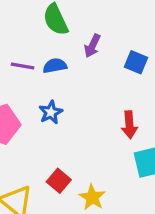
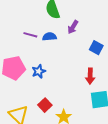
blue square: (136, 62) -> (96, 48), moved
blue star: (51, 112) -> (39, 71), moved

